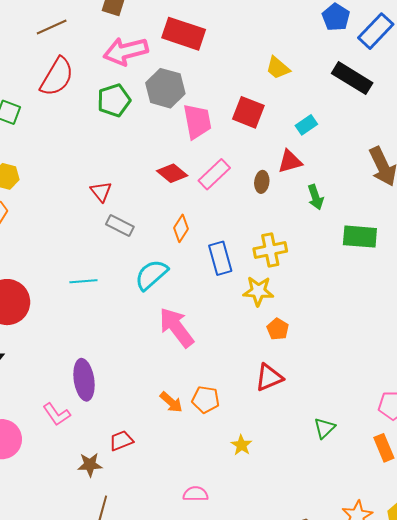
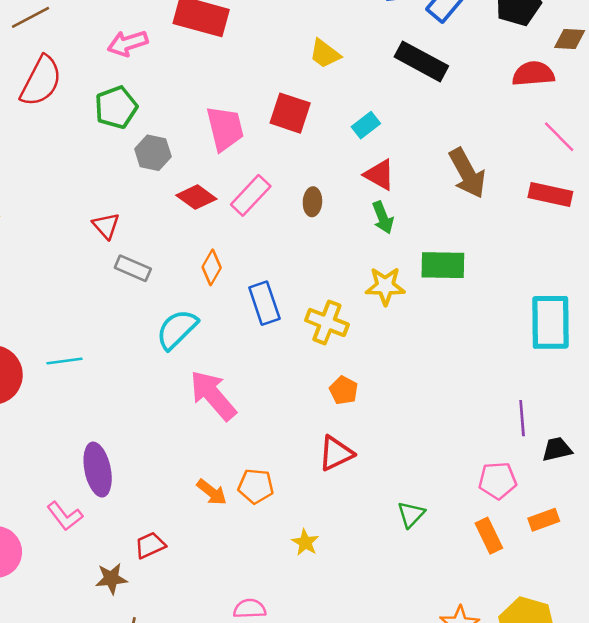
pink arrow: (126, 51) -> (128, 43), size x0.7
gray hexagon: (165, 88) -> (153, 153), moved, size x0.7
red triangle: (290, 161) -> (379, 175), moved, turned 48
yellow cross: (270, 250) -> (327, 322), moved, turned 36
cyan line: (83, 281) -> (65, 361), moved
yellow star: (258, 291) -> (385, 286), moved

